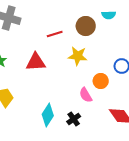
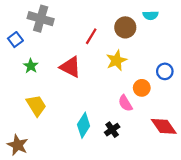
red line: (55, 34) -> (91, 36), turned -42
yellow star: (78, 56) -> (116, 60), turned -30
red triangle: (36, 62) -> (70, 67), turned 30

